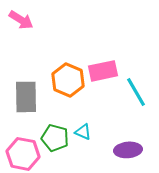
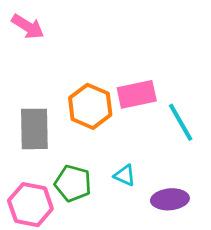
cyan triangle: (83, 132) -> (125, 175), moved

